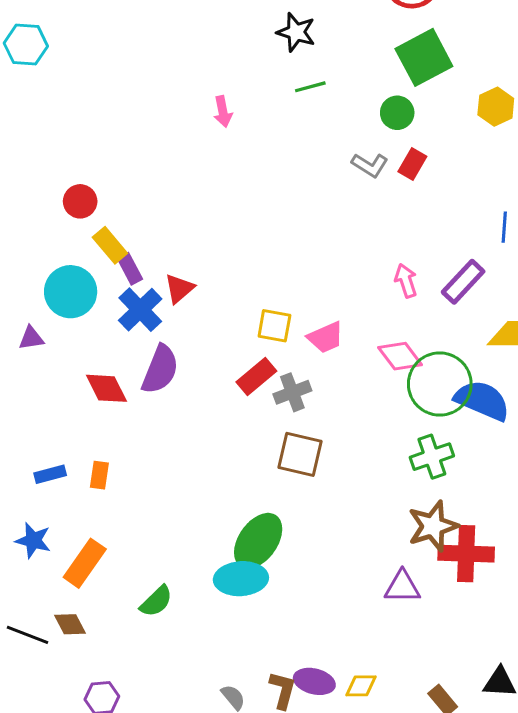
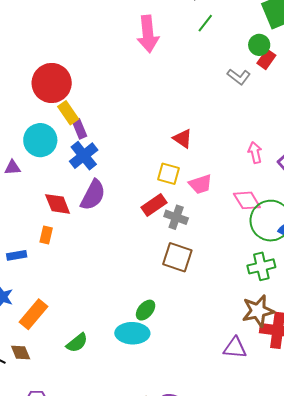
green line: (310, 87) -> (205, 23), turned -42
pink arrow: (223, 112) -> (148, 34), size x1.8
red rectangle: (412, 164) -> (266, 59), moved
red circle: (80, 201) -> (52, 83), size x1.8
red triangle: (179, 289) -> (183, 138), moved, turned -50
gray cross: (292, 392) -> (176, 217), turned 35
orange rectangle: (99, 475) -> (46, 235), moved
green ellipse: (258, 541) -> (146, 310), size x0.6

